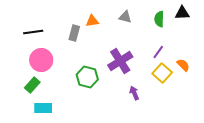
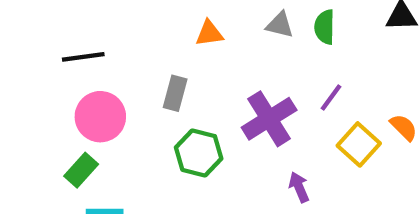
green semicircle: (159, 19) -> (325, 27), moved
gray rectangle: (74, 33) -> (175, 93), moved
purple line: (158, 52) -> (331, 97), moved

